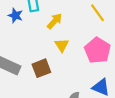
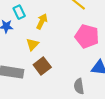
yellow triangle: (62, 45) -> (32, 44), moved, turned 32

